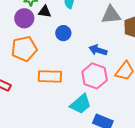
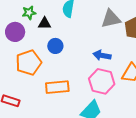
purple circle: (24, 18) -> (15, 32), moved
blue circle: (63, 33) -> (55, 46), moved

